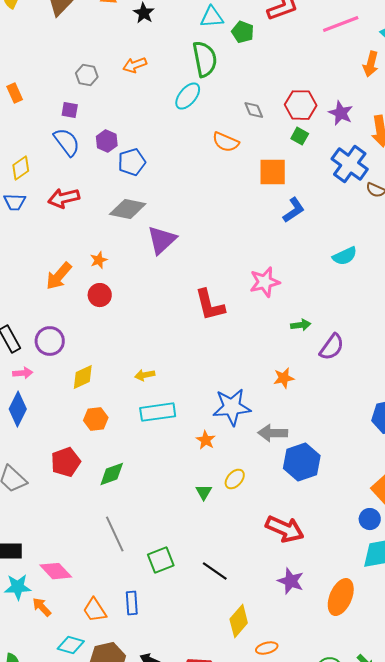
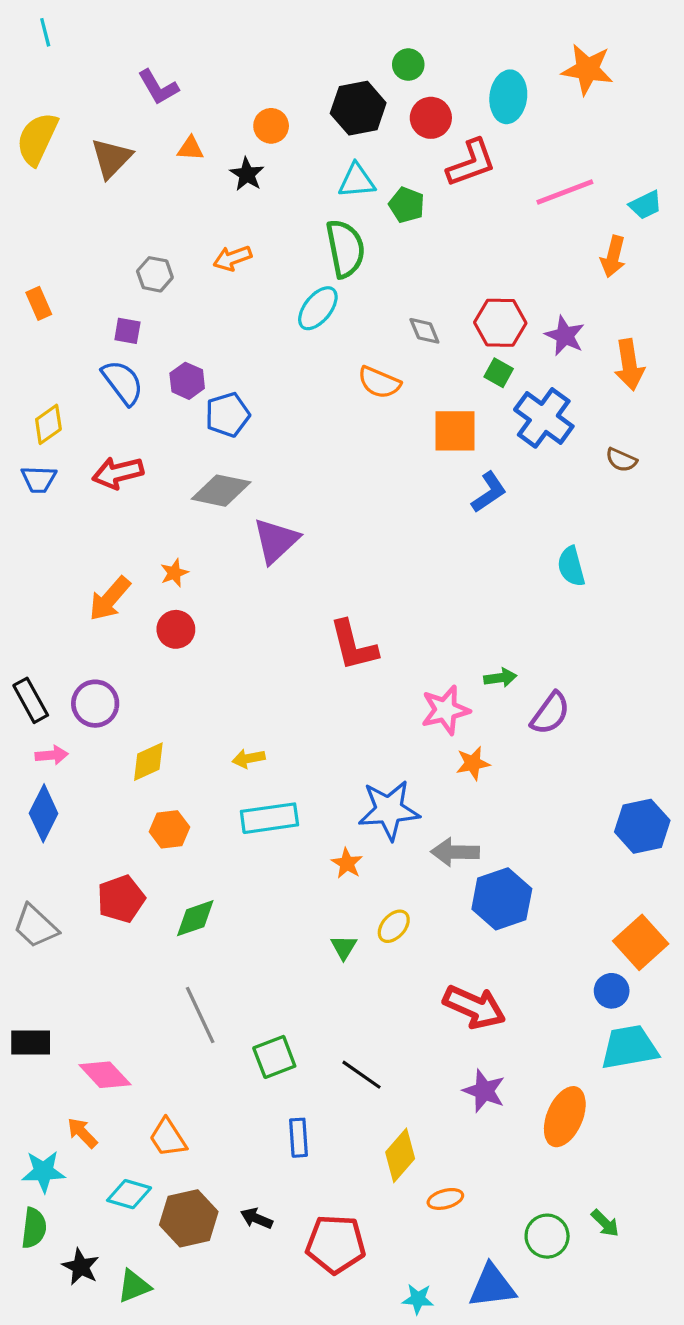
blue cross: (350, 164) -> (544, 418), moved
cyan semicircle: (345, 256) -> (571, 566), turned 100
pink star: (265, 282) -> (445, 710), moved
cyan star: (18, 587) -> (44, 1172), moved
blue rectangle: (132, 603) -> (299, 1138), moved

